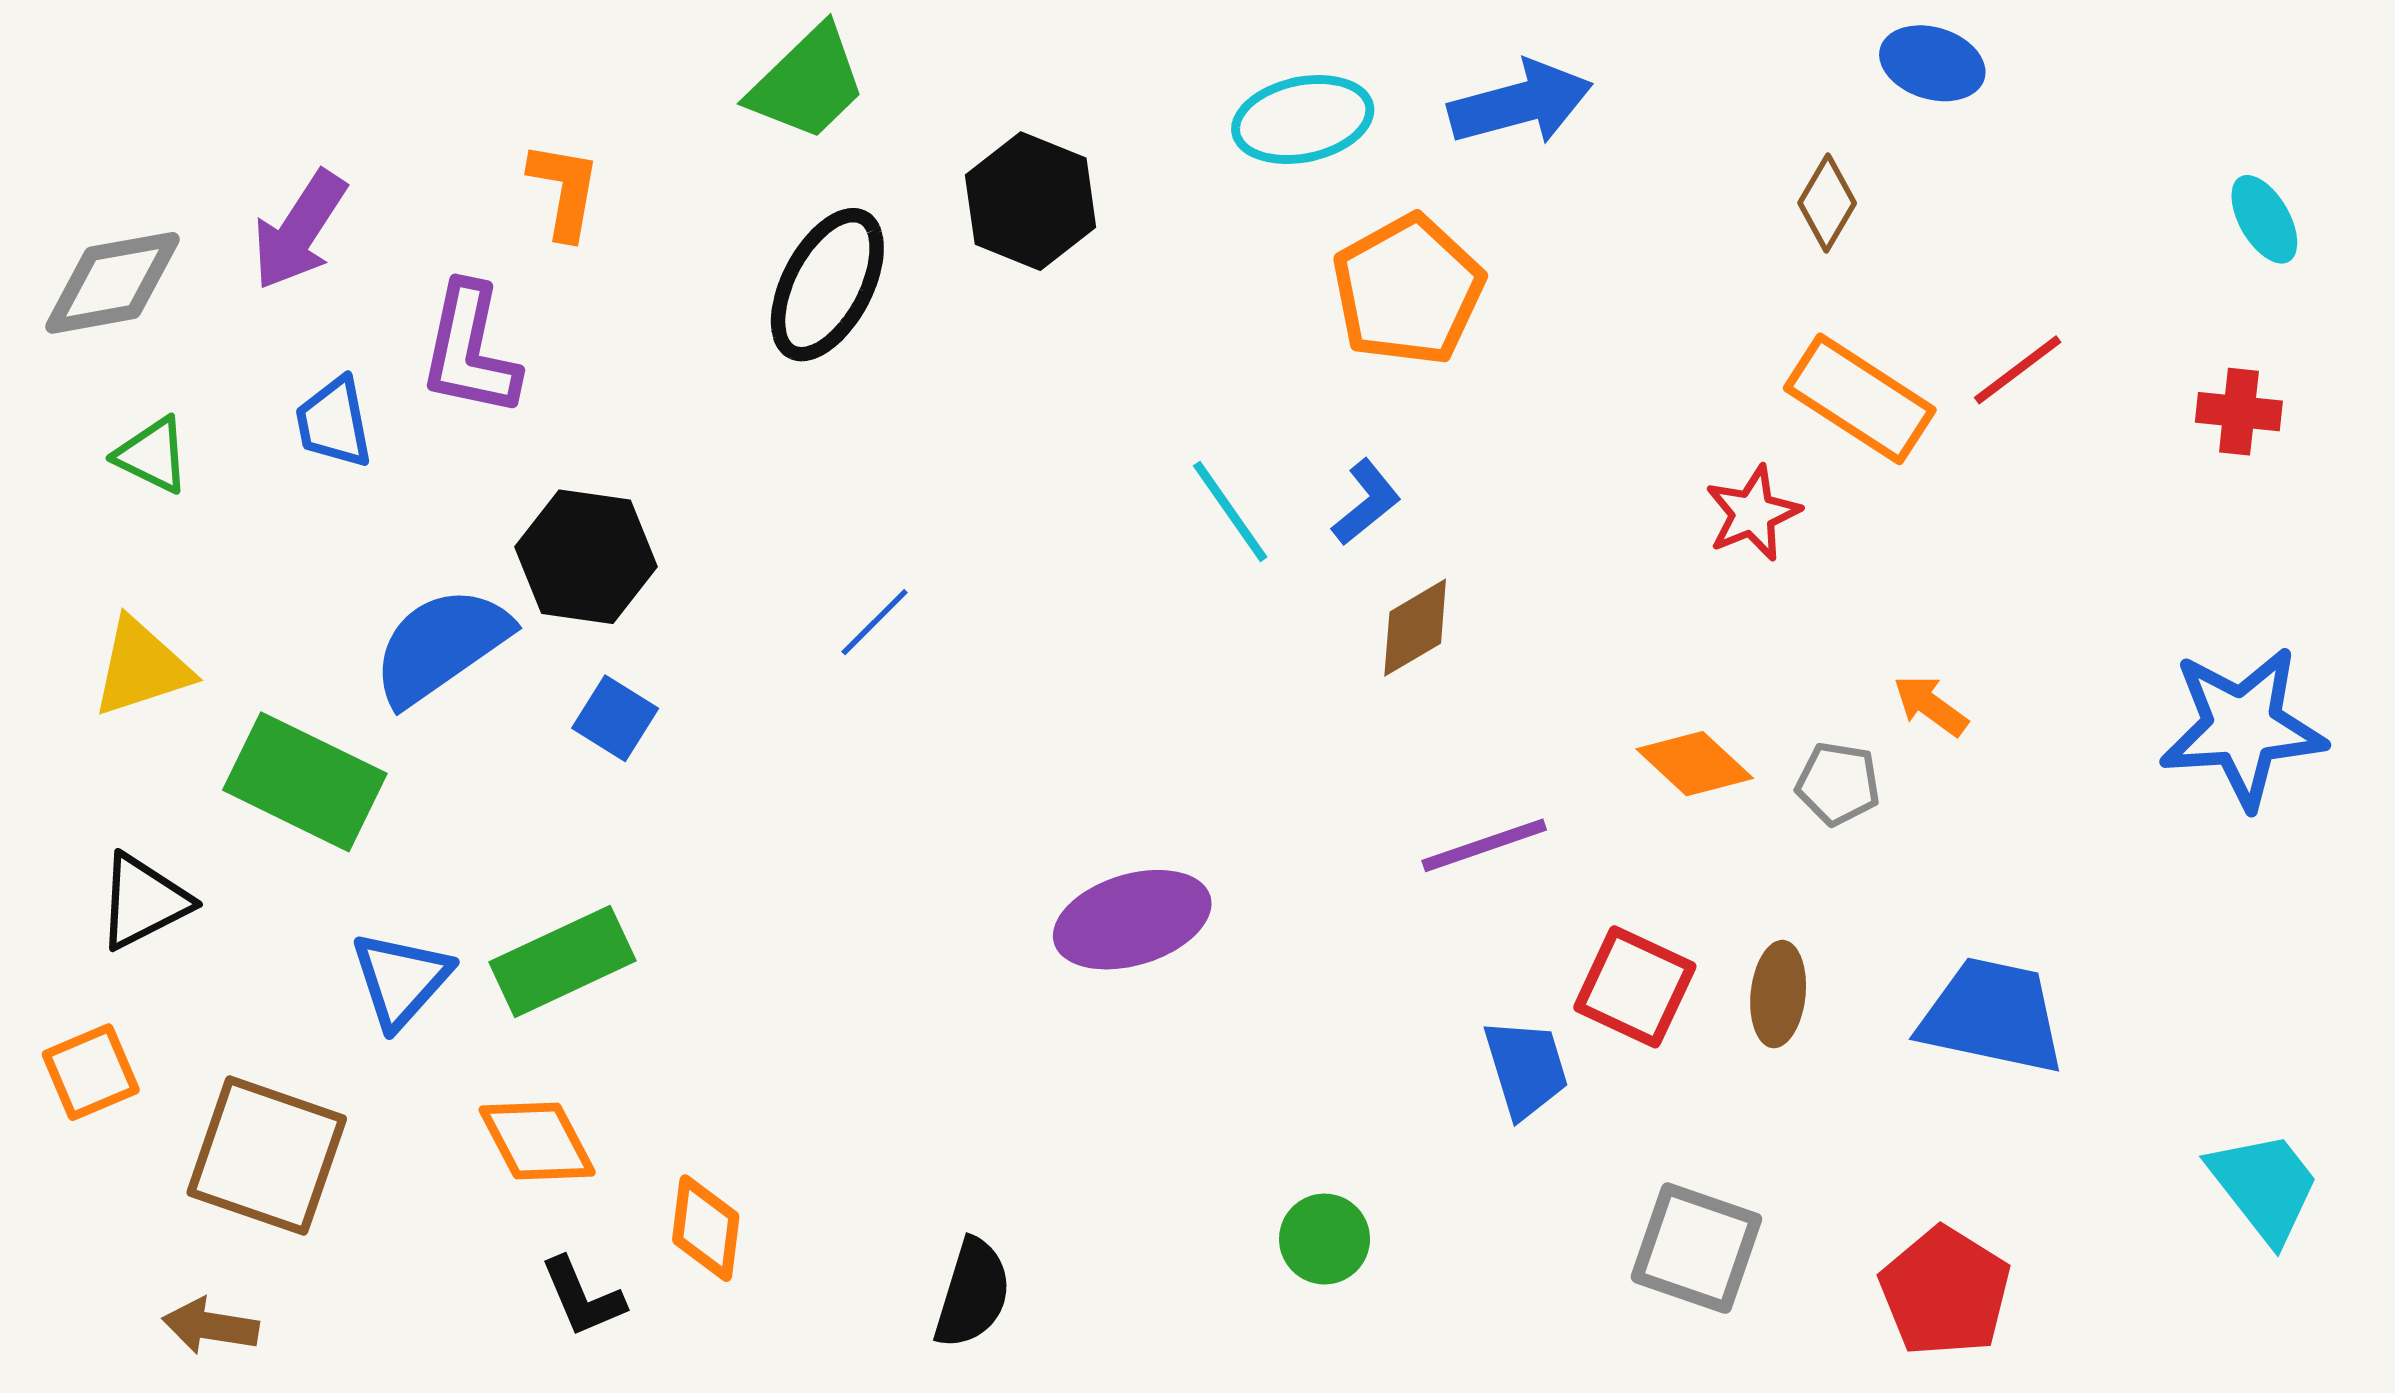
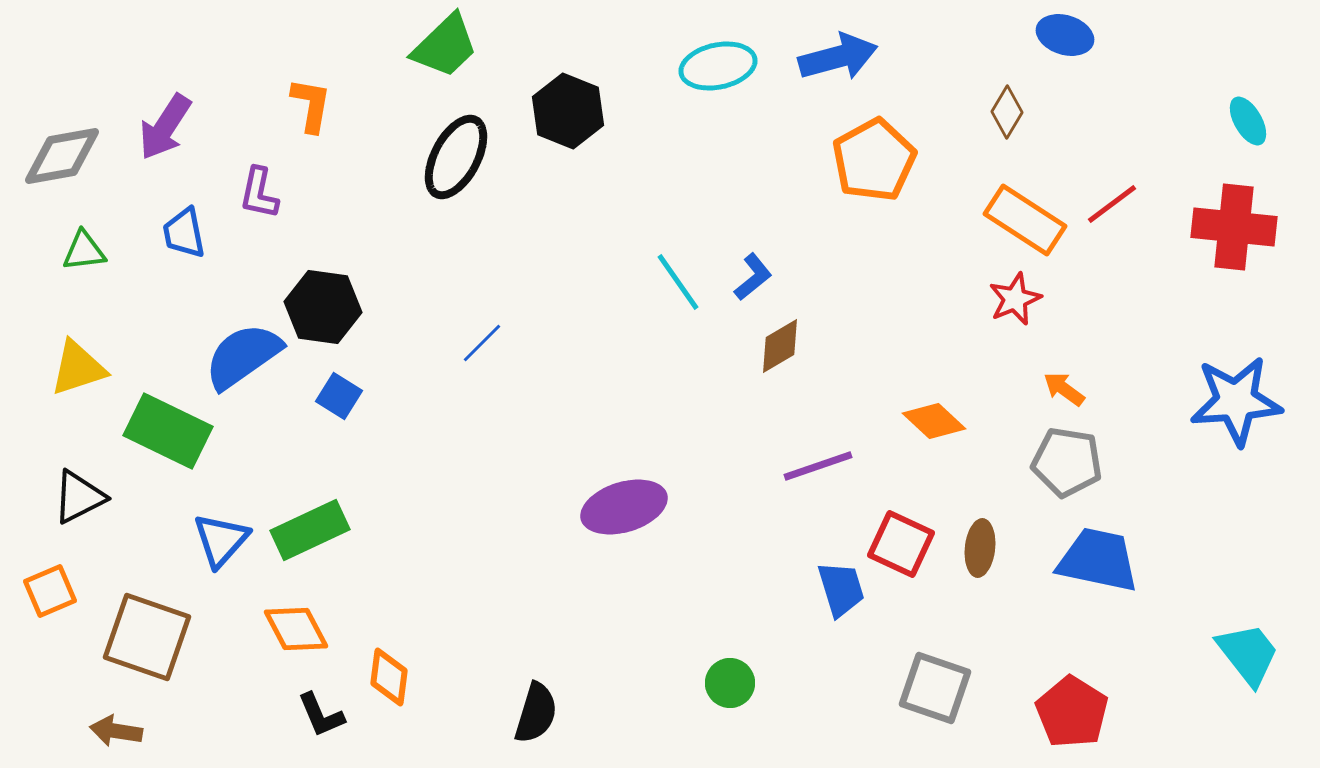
orange pentagon: (1408, 290) -> (874, 160), moved
purple L-shape: (470, 350) -> (259, 193), size x0.7
red cross: (2239, 412) -> (1234, 227), size x1.8
green triangle: (152, 455) -> (84, 251), turned -33
red star: (1753, 513) -> (1015, 299), moved
gray pentagon: (1838, 784) -> (1067, 462), moved, size x1.5

